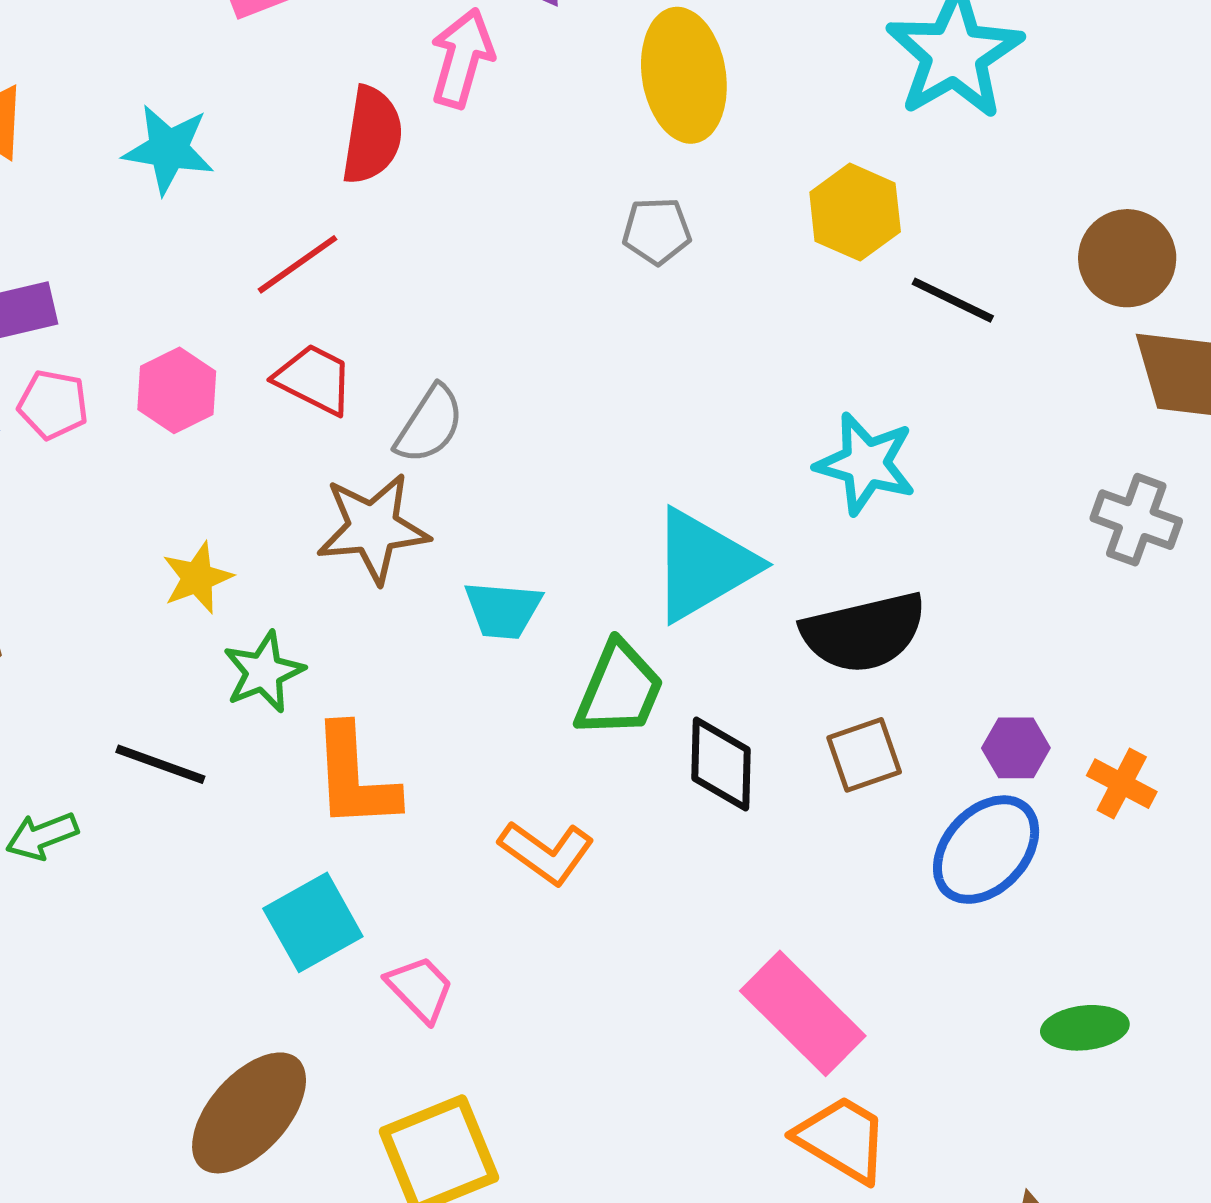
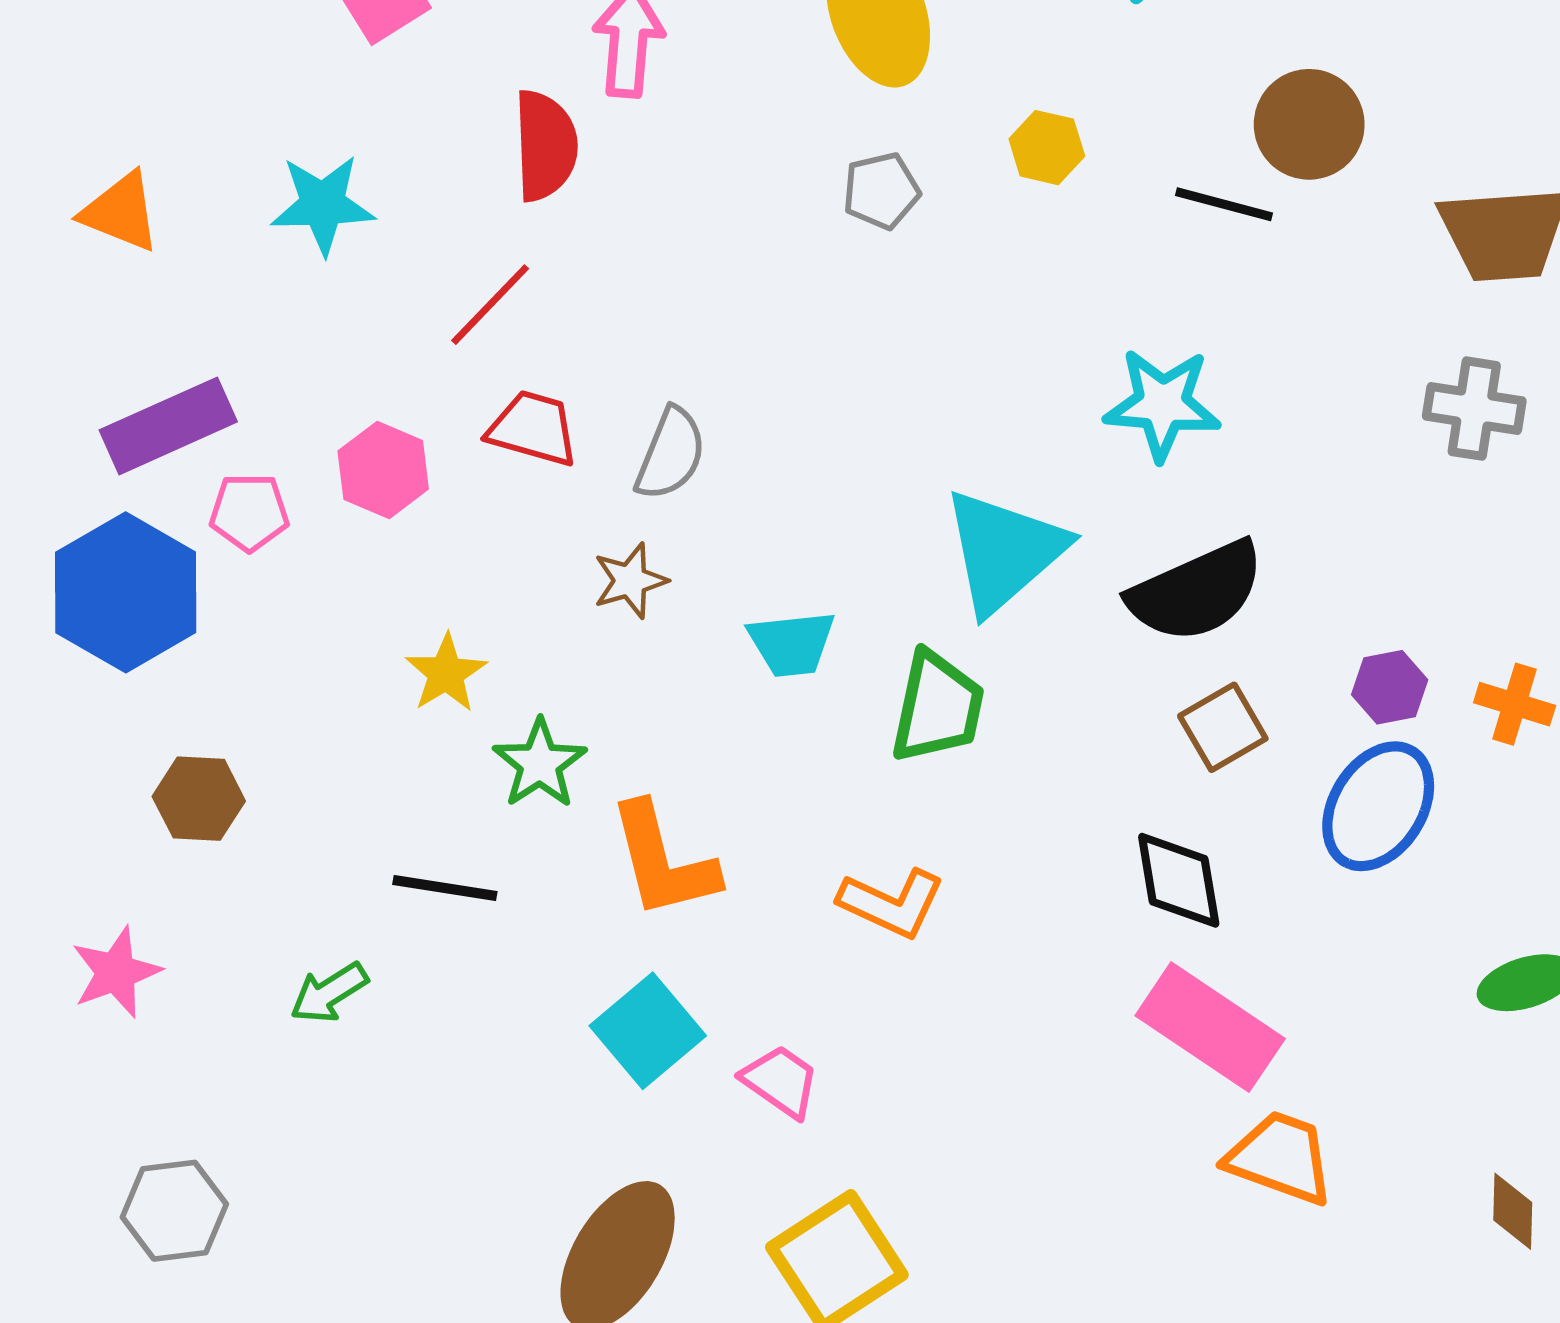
yellow hexagon: (855, 212) -> (1047, 148), moved, size x0.7
brown circle: (1127, 258) -> (1309, 124), moved
brown star: (373, 528) -> (630, 581), size x0.6
black diamond: (721, 764) -> (1179, 880), moved

